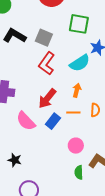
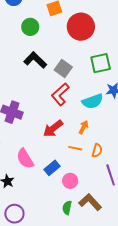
green square: (79, 24) -> (101, 63), turned -35
pink semicircle: (26, 121) -> (25, 159), moved
blue rectangle: (53, 121) -> (52, 168), moved

